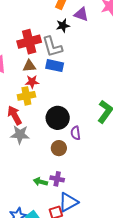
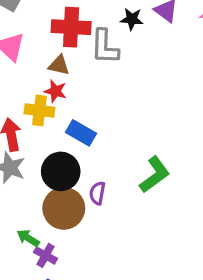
blue rectangle: (55, 66) -> (81, 133), moved
black circle: (58, 118) -> (61, 171), moved
brown circle: (59, 148) -> (64, 208), size x1.6
green arrow: (40, 182) -> (28, 238), moved

